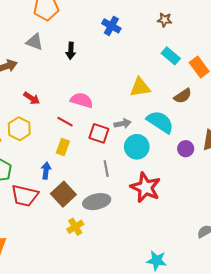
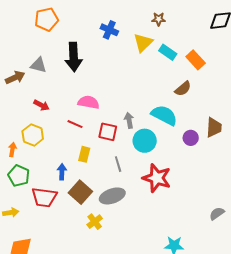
gray triangle: (34, 42) -> (38, 65), moved
black arrow: (71, 51) -> (74, 57), size x1.8
yellow triangle: (140, 87) -> (143, 43), moved, turned -30
gray arrow: (123, 124) -> (129, 120), turned -84
yellow rectangle: (63, 147) -> (84, 154), moved

